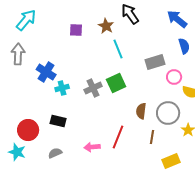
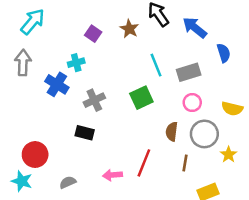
blue arrow: (177, 19) -> (195, 28), moved
purple square: (76, 30) -> (93, 34), turned 32
cyan line: (118, 49) -> (156, 65), moved
pink circle: (174, 77) -> (192, 103), moved
cyan cross: (62, 88) -> (76, 63), moved
gray cross: (93, 88) -> (94, 100), moved
black rectangle: (58, 121) -> (85, 133), moved

